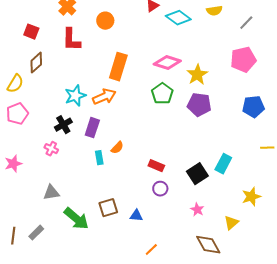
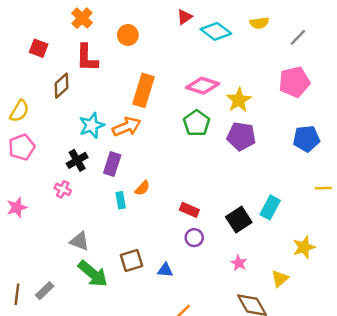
brown diamond: (36, 63) -> (62, 86), moved
gray triangle: (51, 193) -> (80, 241), moved, turned 30

